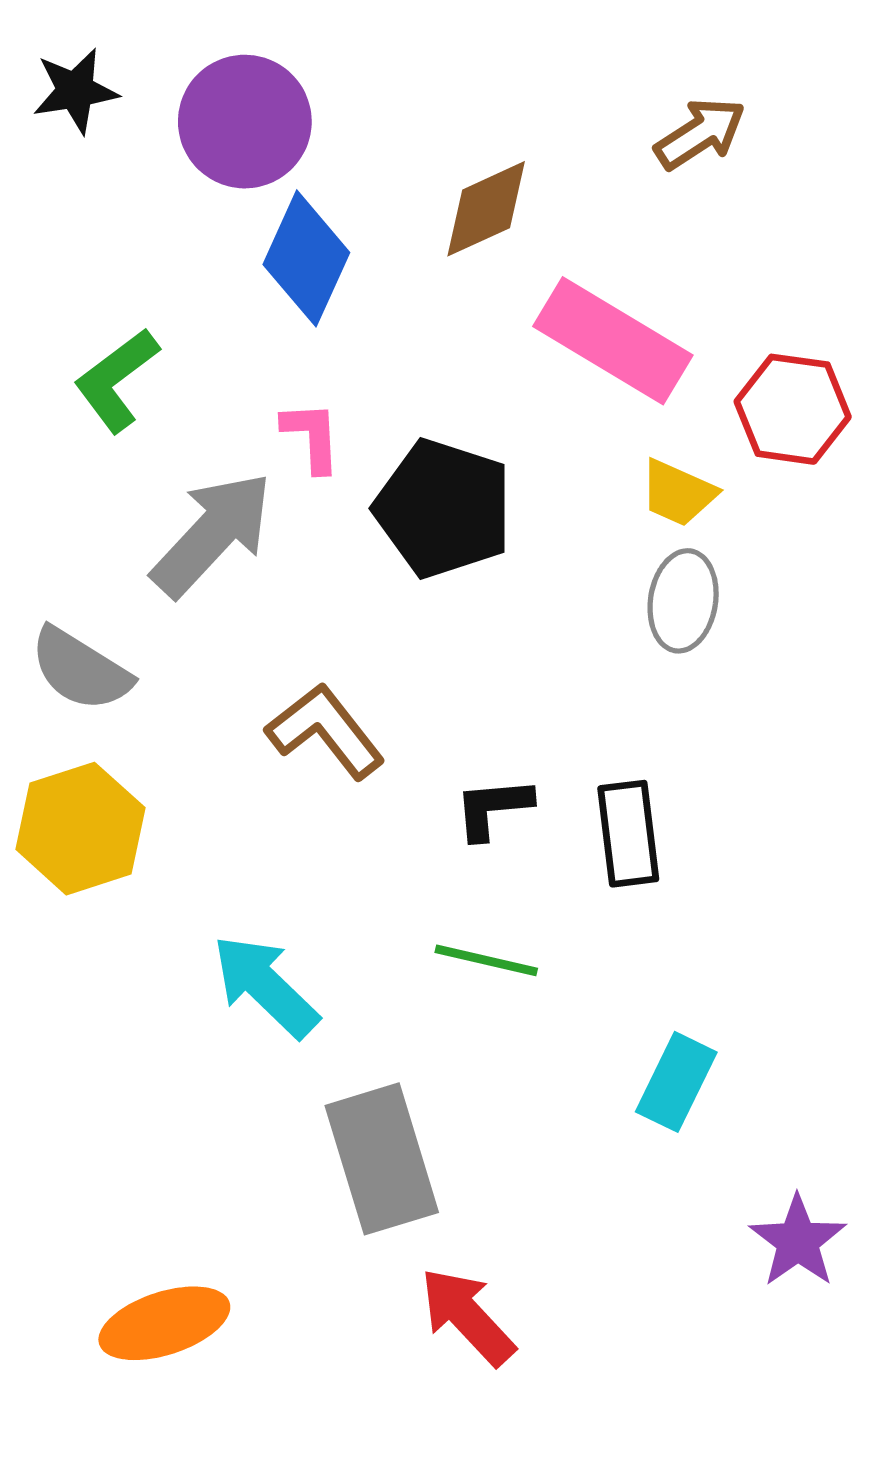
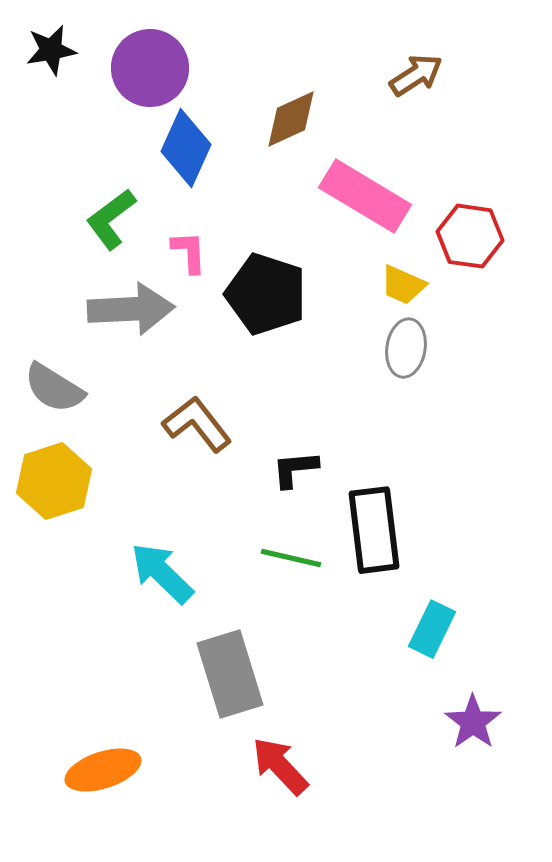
green L-shape: (116, 380) -> (111, 219), moved
gray arrow: (212, 534) -> (131, 309), turned 44
black rectangle: (628, 834) -> (374, 530), moved, size x1.4
cyan rectangle: (676, 1082) -> (432, 629), moved

